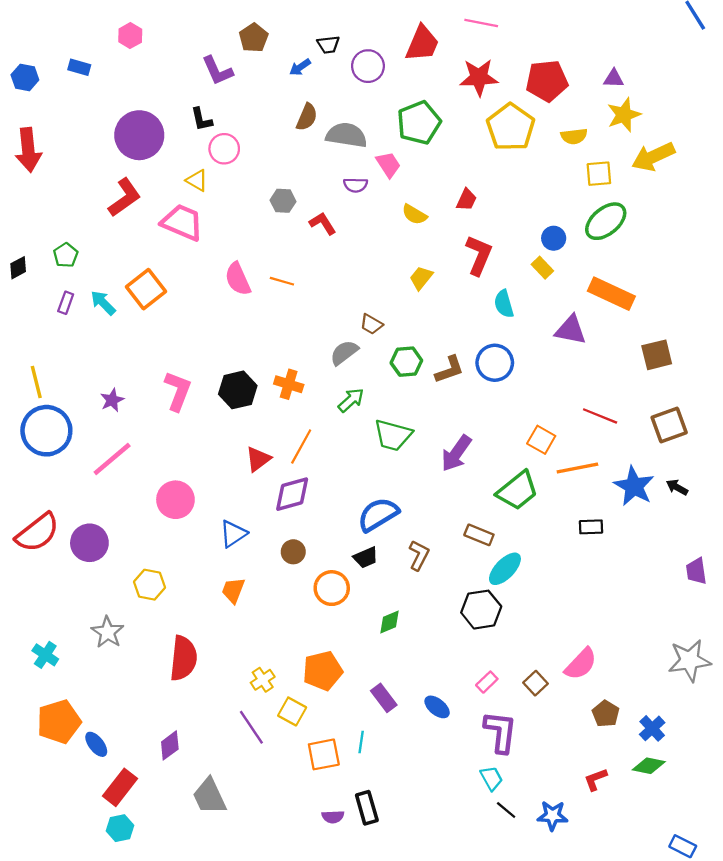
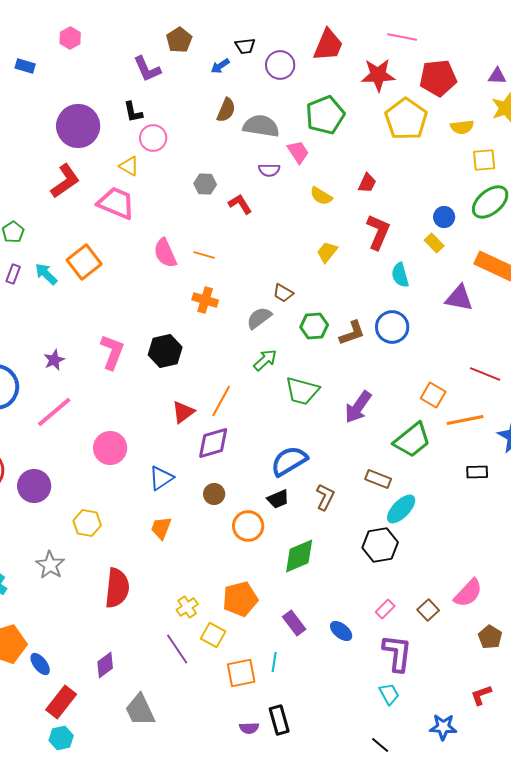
pink line: (481, 23) -> (402, 37), moved
orange cross: (289, 384) -> (205, 300), moved
green diamond: (389, 622) -> (299, 556), size x1.6
black line: (506, 810) -> (380, 745), moved

